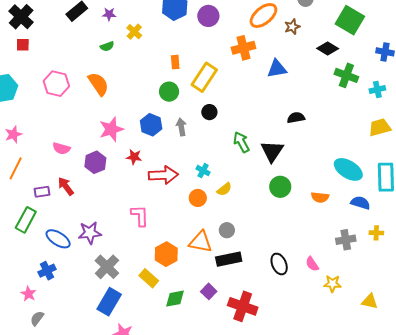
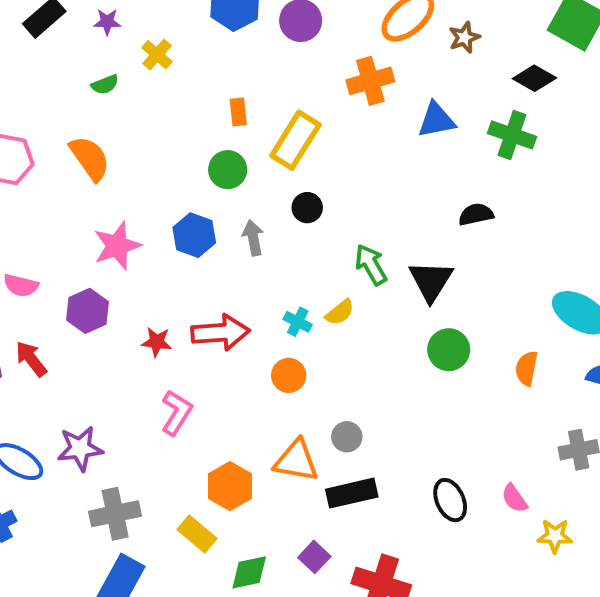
green cross: (346, 75) -> (512, 135), moved
red star: (134, 157) -> (157, 342), moved
yellow semicircle: (224, 189) -> (340, 312), moved
orange semicircle: (320, 197) -> (527, 368), turned 96
pink L-shape: (140, 216) -> (177, 413), turned 35
gray cross: (107, 267) -> (115, 514), turned 35

